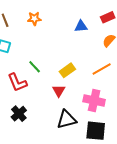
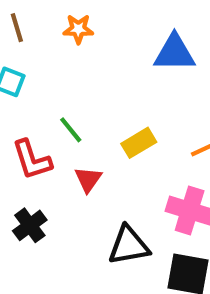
blue triangle: (81, 26) -> (174, 53), size x1.5
red triangle: (59, 91) -> (88, 179), moved

